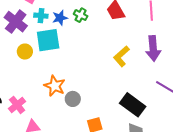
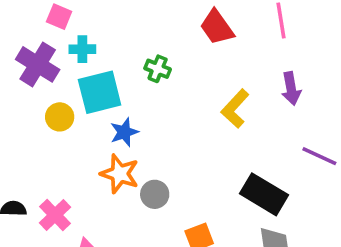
green cross: (81, 15) -> (158, 69), moved
blue star: (60, 18) -> (124, 132), moved
purple arrow: (153, 48) -> (291, 89), size x0.7

